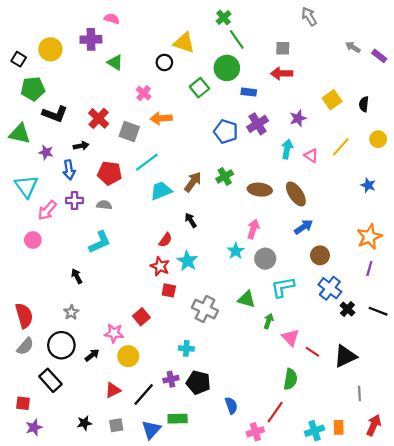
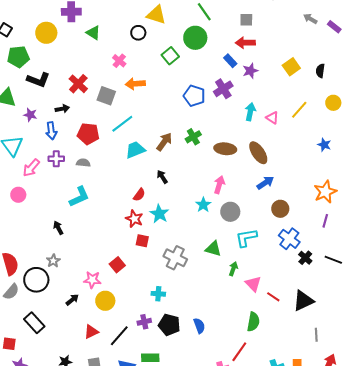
yellow circle: (50, 49) -> (46, 33), moved
blue rectangle: (249, 92) -> (230, 61), moved, turned 40
purple star: (298, 118) -> (250, 71), moved
black circle: (61, 345) -> (36, 280), moved
blue semicircle: (231, 405) -> (199, 326), moved

